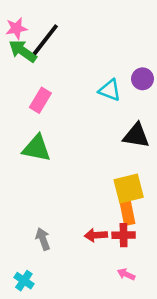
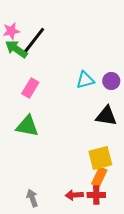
purple circle: (143, 79) -> (111, 81), moved
cyan triangle: (110, 90) -> (85, 80), turned -36
orange rectangle: (127, 212) -> (99, 177), turned 36

